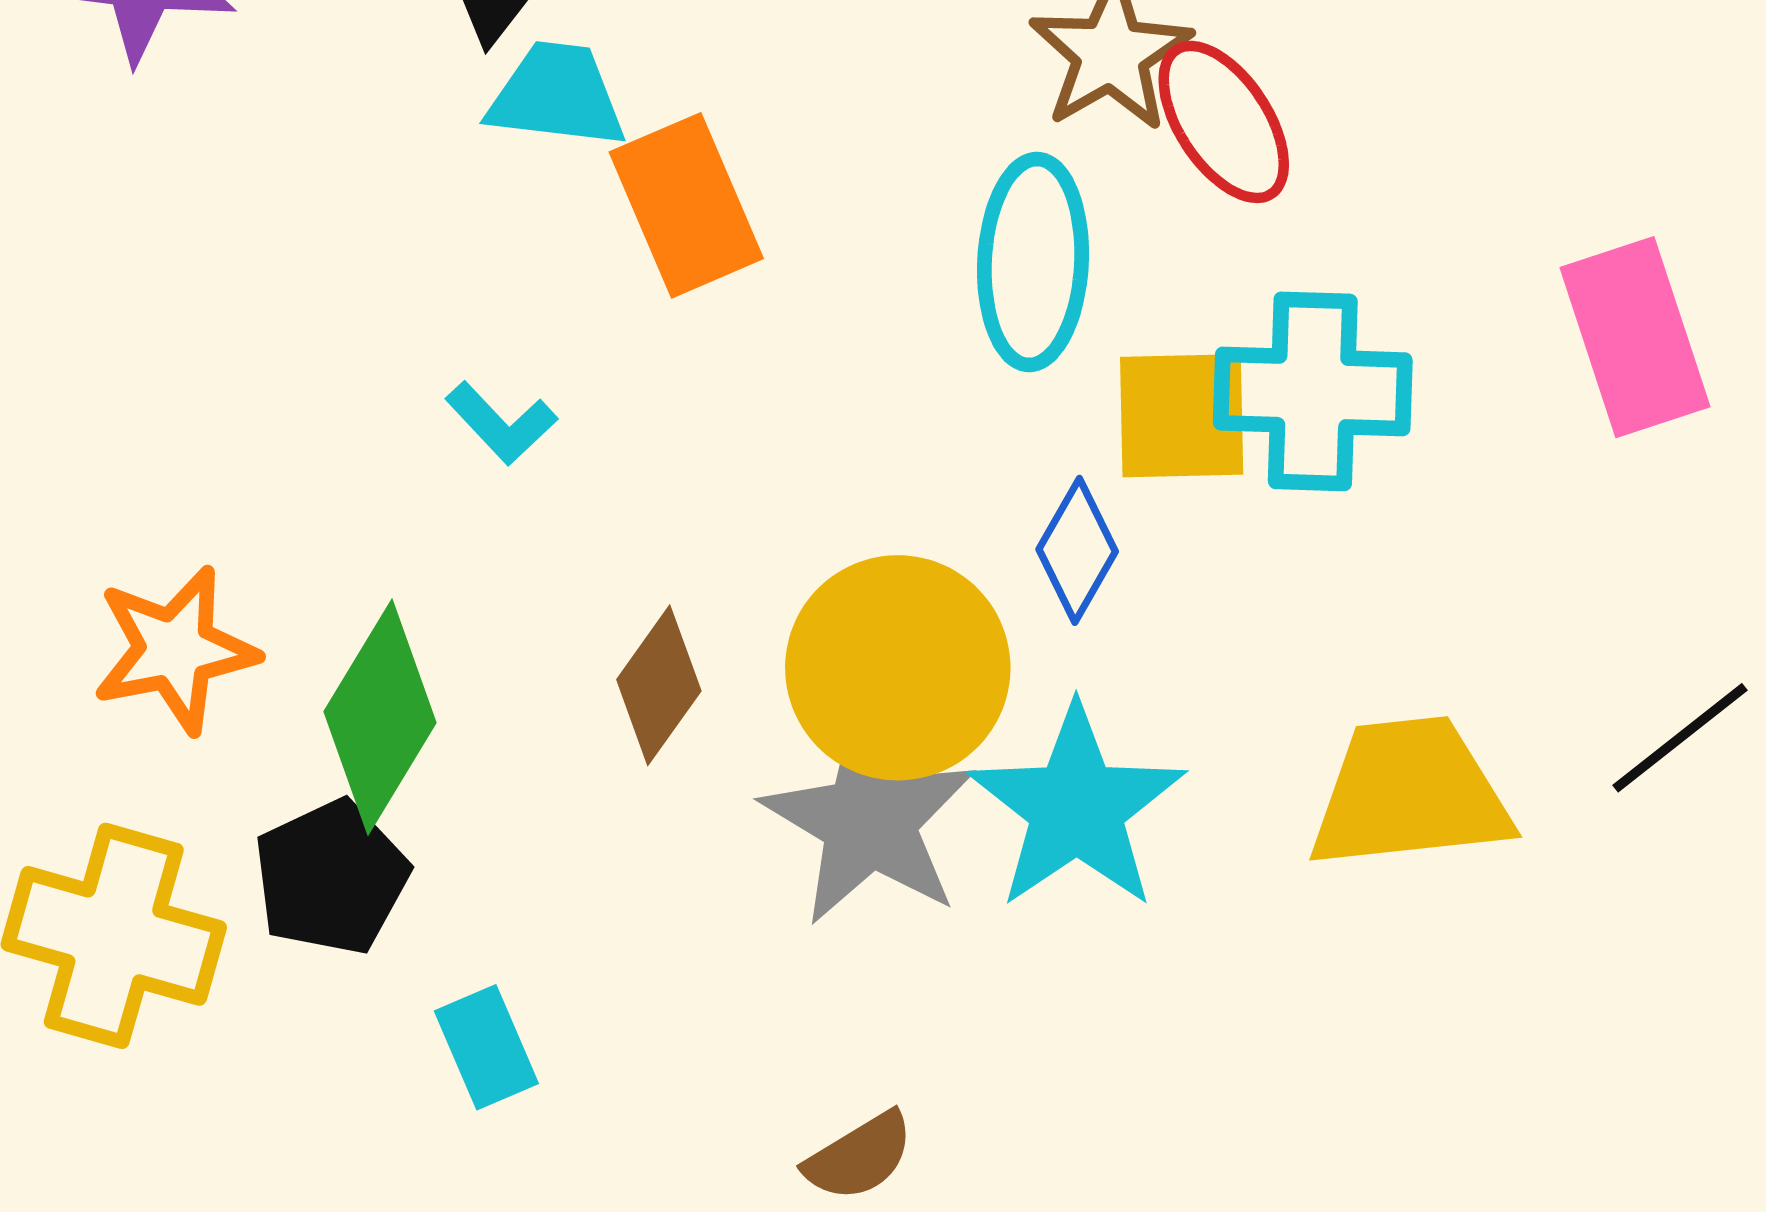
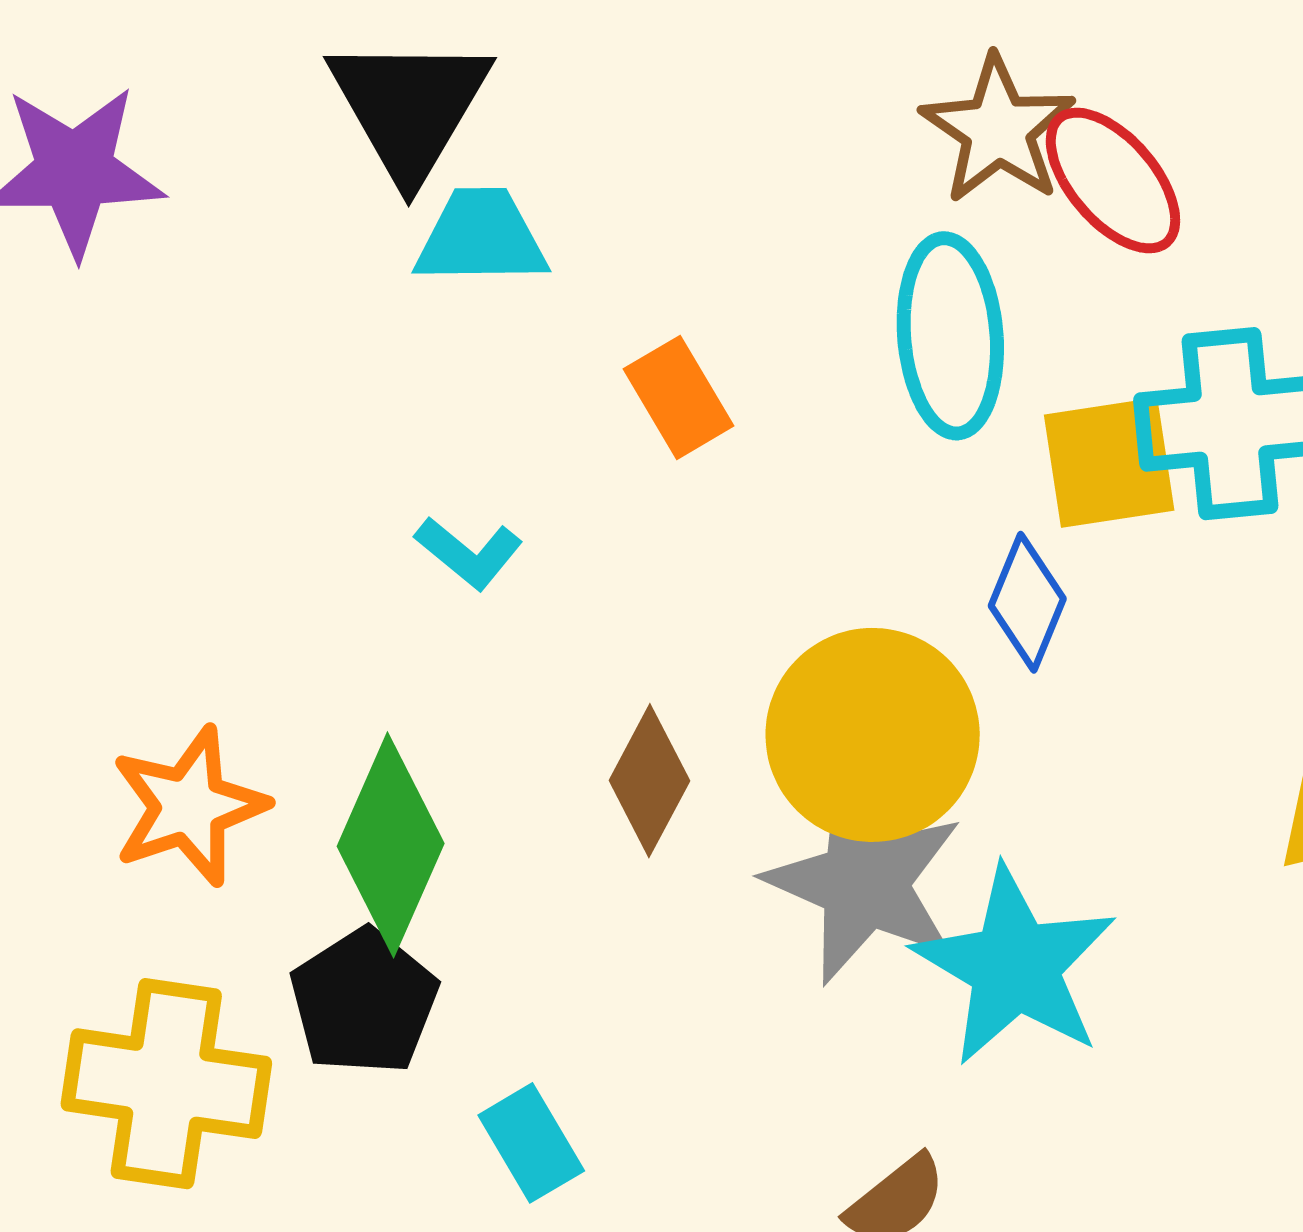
orange rectangle: (686, 205) -> (679, 397), moved, size x0.7
cyan star: (1076, 808) -> (1015, 966), moved

